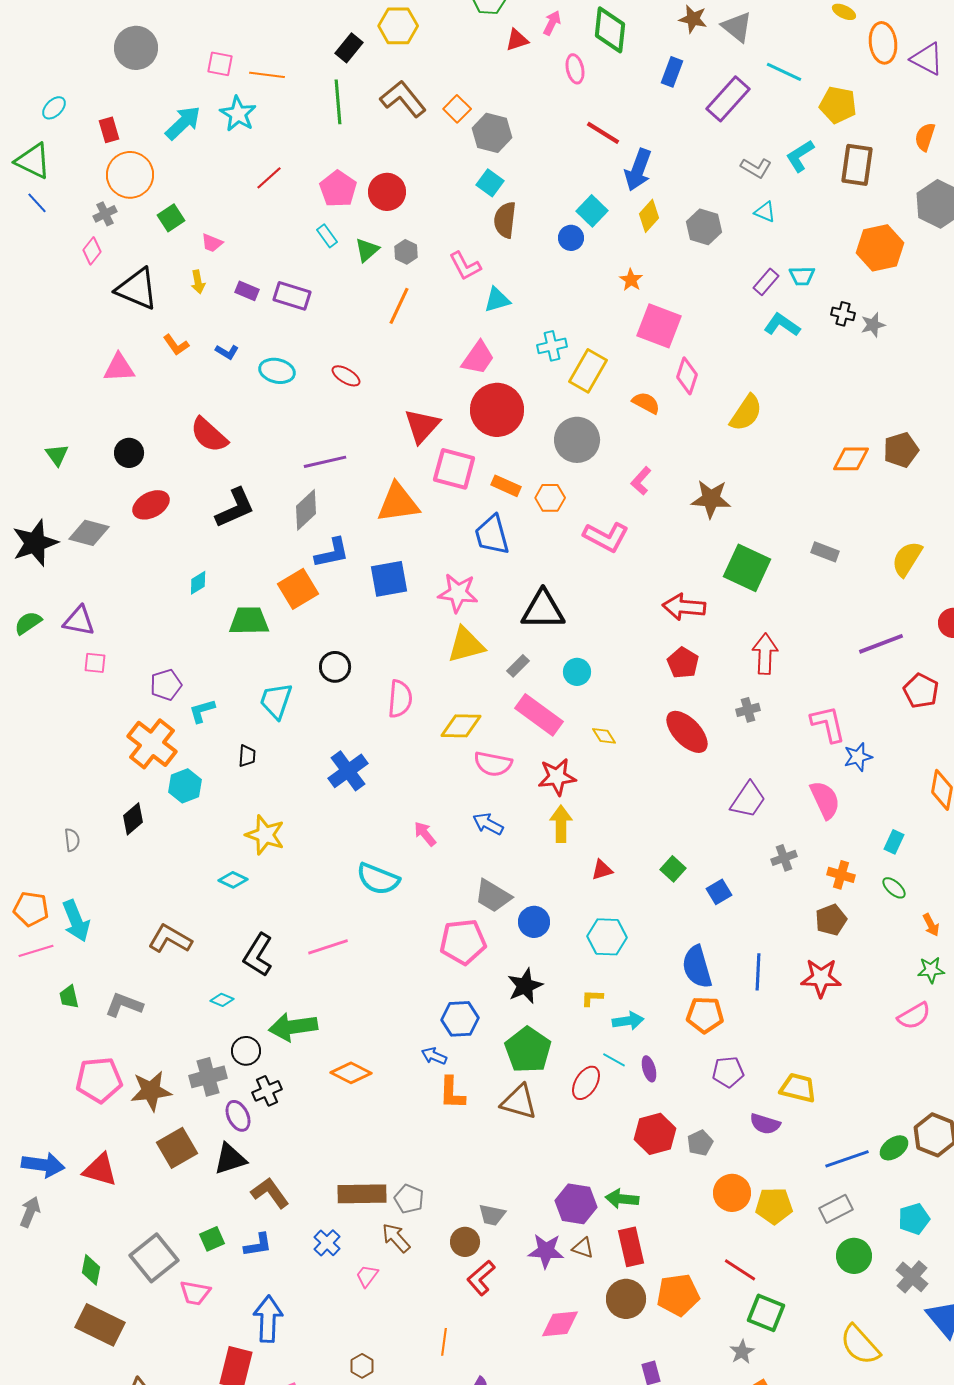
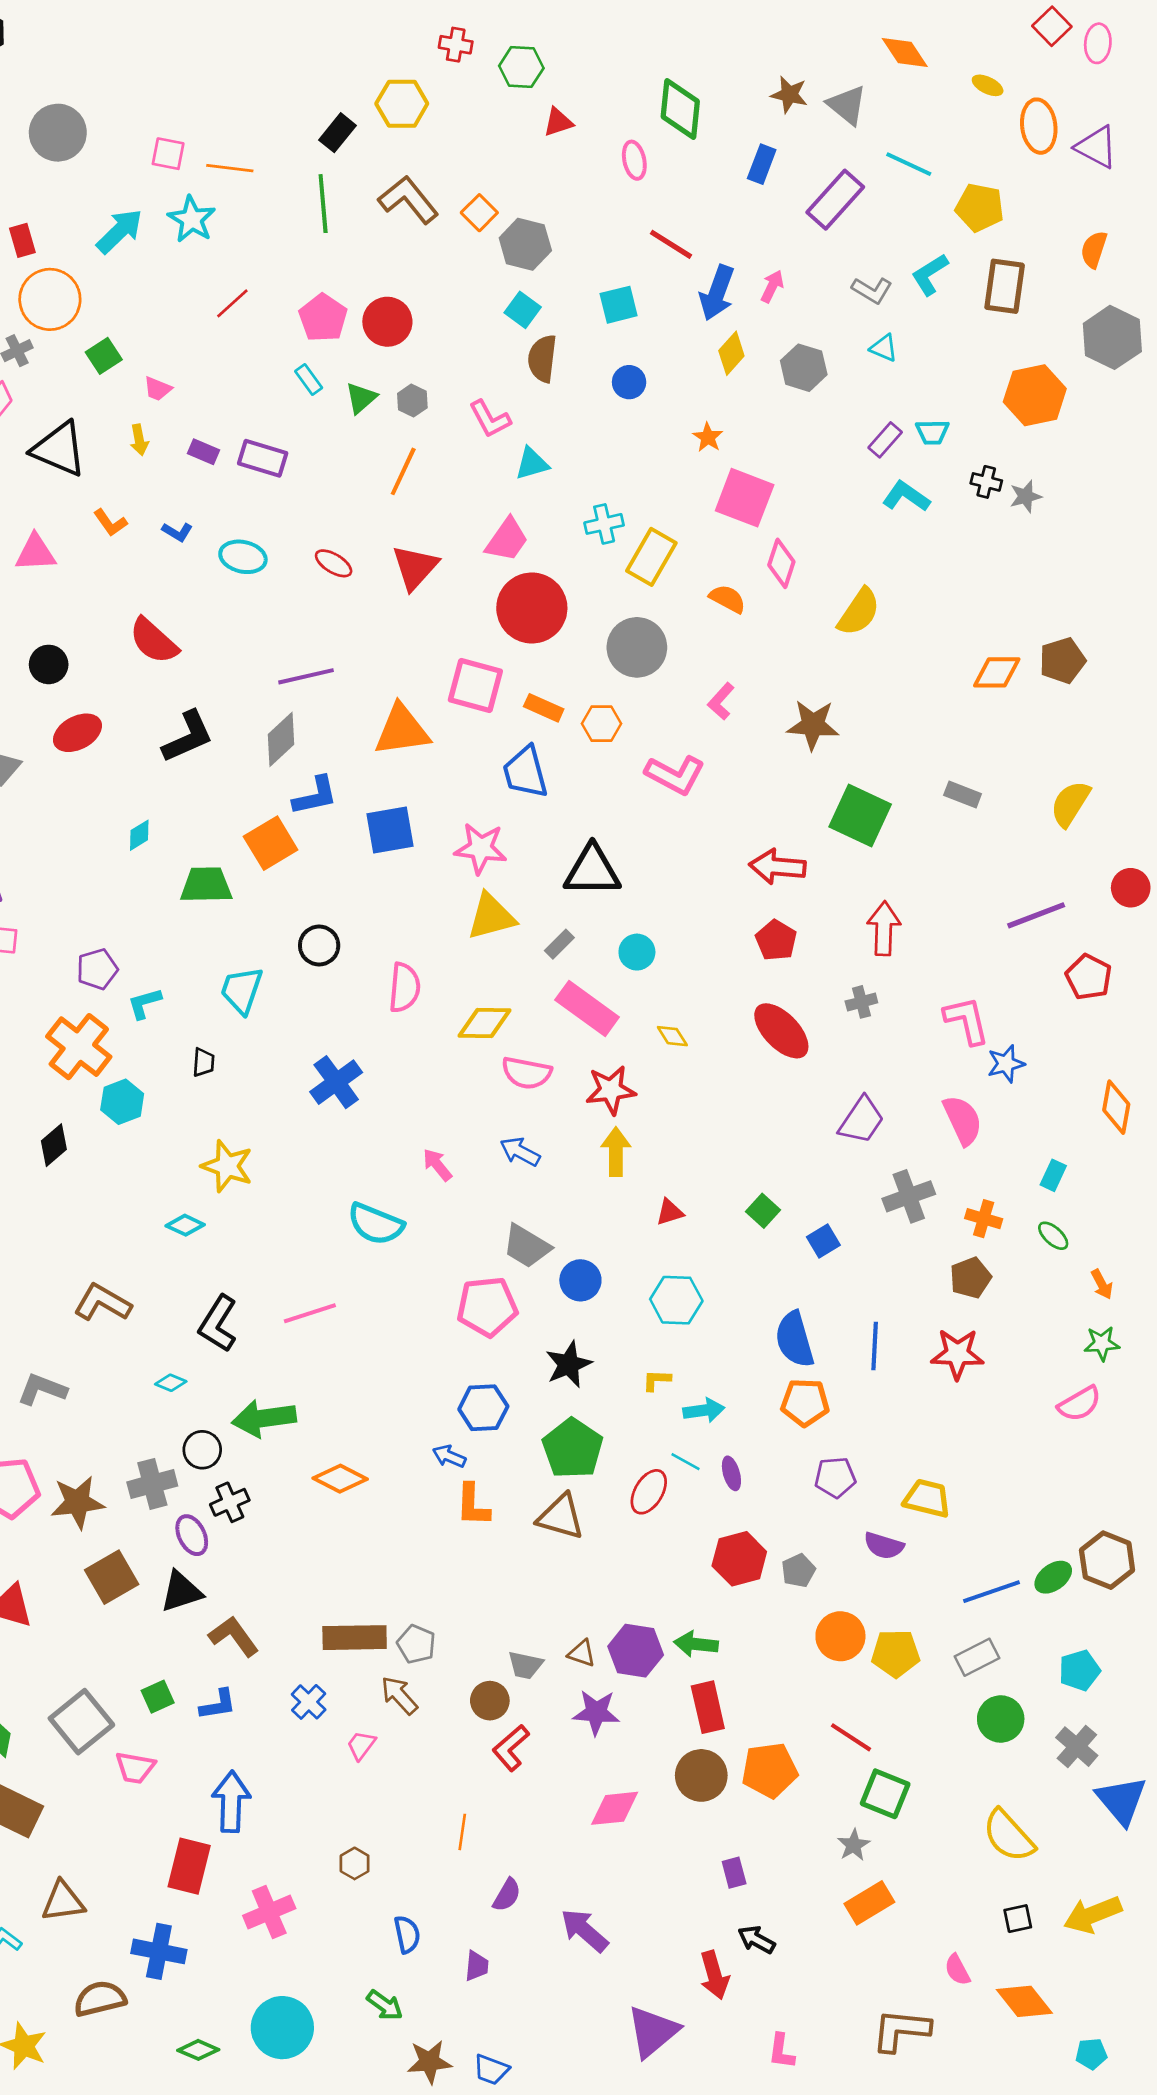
pink arrow: (552, 23) -> (772, 286), moved
cyan square: (592, 211) -> (619, 305), moved, turned 32
red triangle: (422, 426) -> (415, 567), moved
gray cross: (784, 858) -> (909, 1196), size x1.5
brown triangle: (583, 1248) -> (582, 1653), moved

